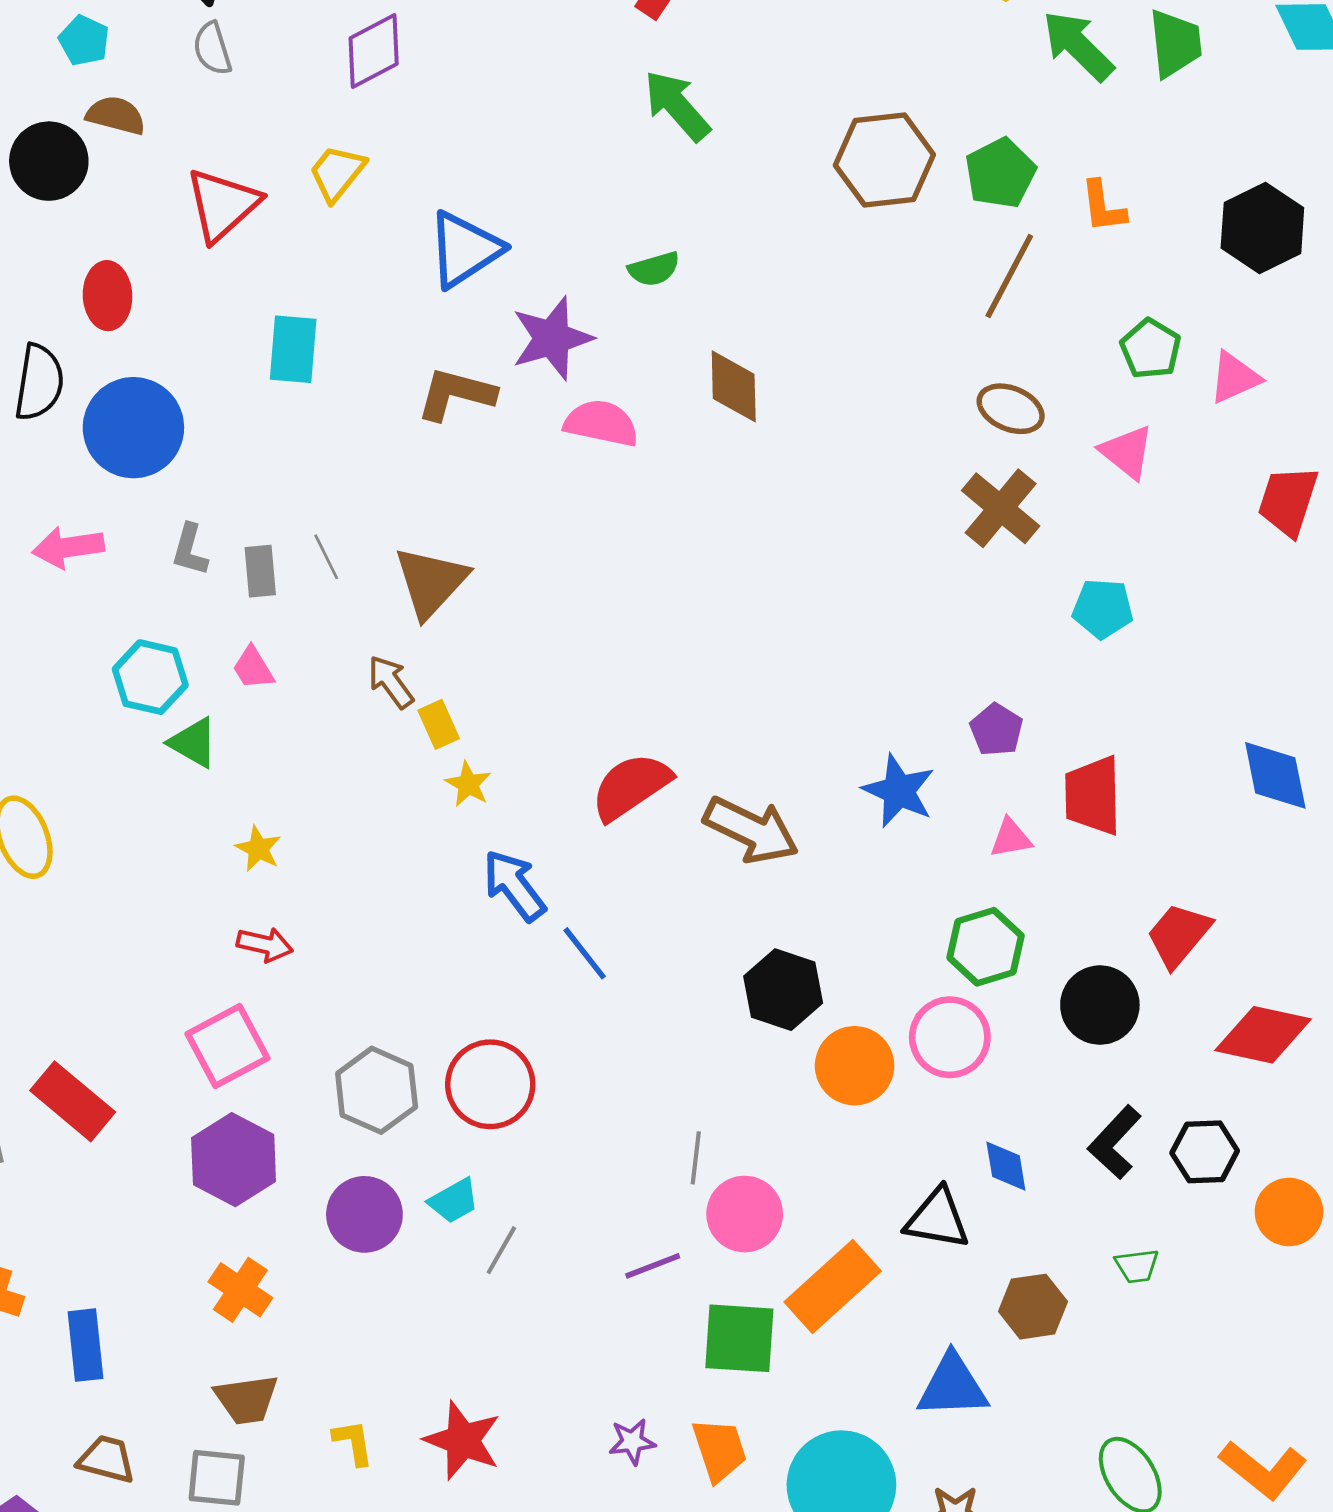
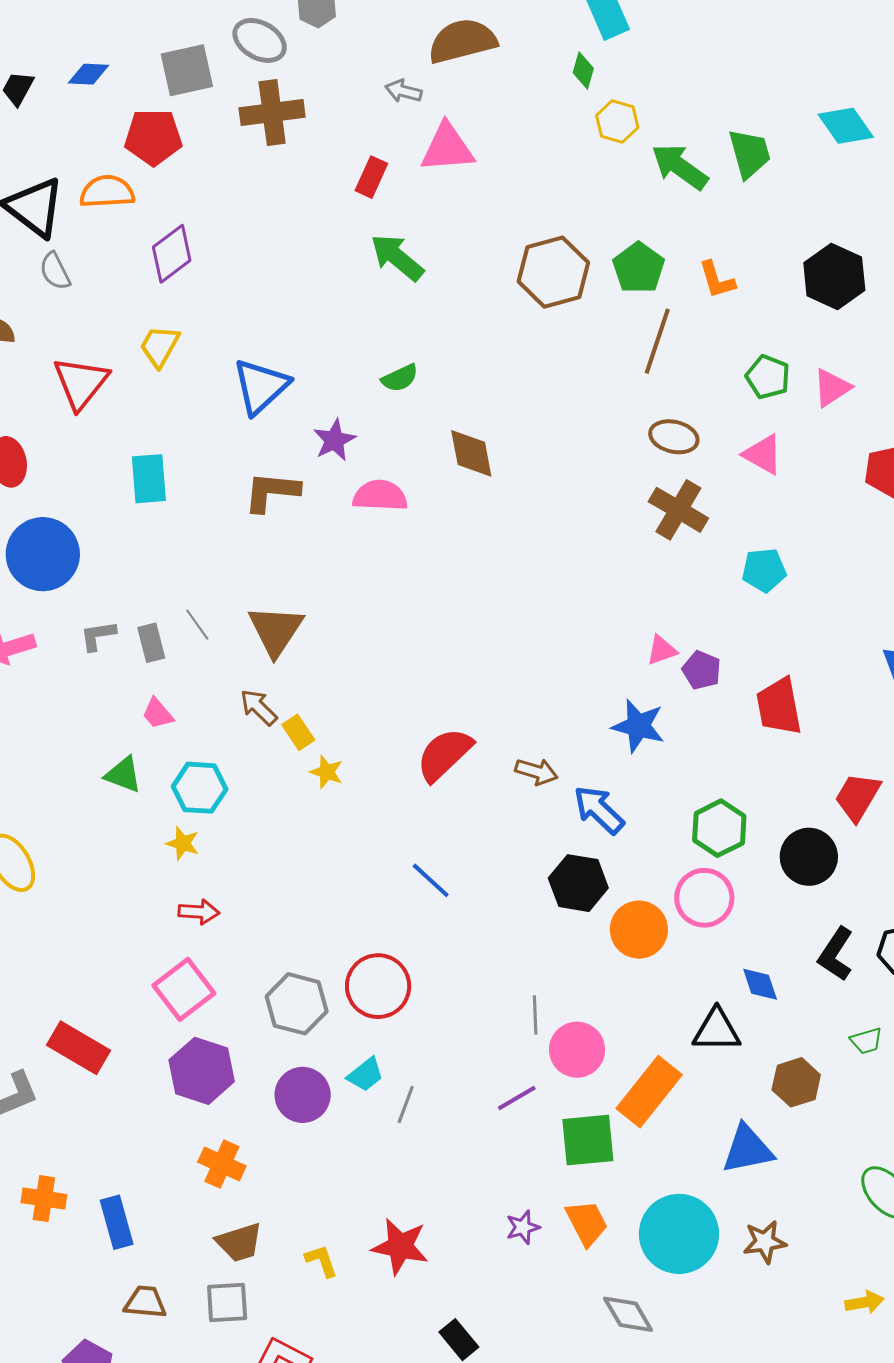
purple star: (552, 338) -> (334, 440), size x0.7
gray L-shape: (190, 550) -> (98, 636), turned 75
cyan hexagon: (150, 677) -> (200, 788), moved
brown arrow: (751, 830) -> (536, 772), size x0.6
pink triangle: (1011, 838) -> (662, 650), moved
blue arrow: (514, 885) -> (599, 810), moved

